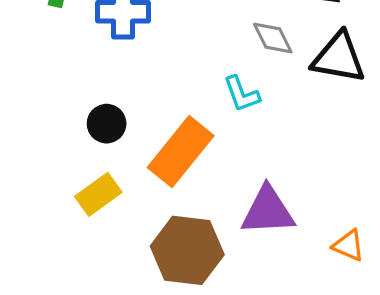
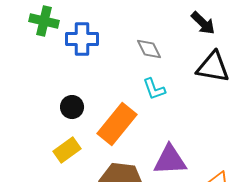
gray diamond: (273, 38) -> (149, 49), moved

